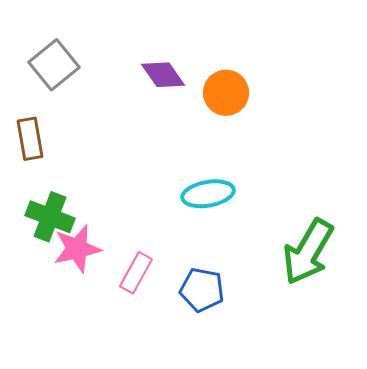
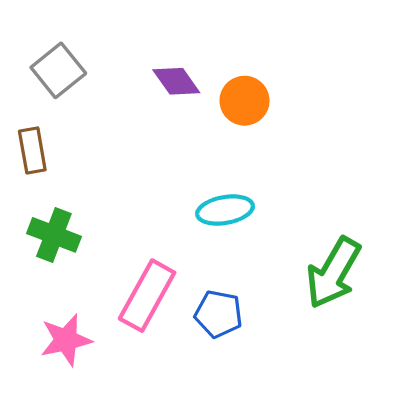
pink star: (77, 249) -> (66, 340), moved
pink rectangle: (136, 273) -> (147, 296), size x1.6

